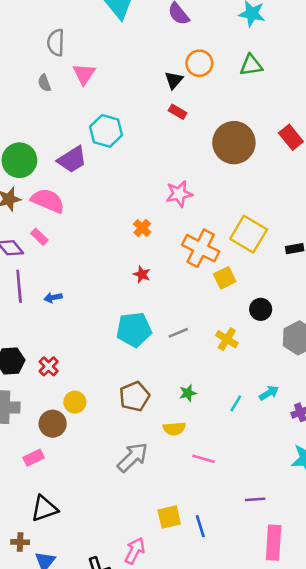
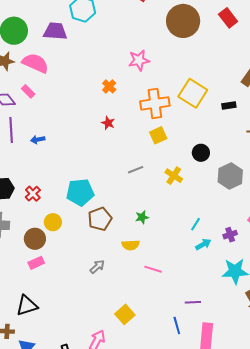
purple trapezoid: (72, 160) -> (55, 31), turned -145
orange cross: (201, 248) -> (155, 103), turned -36
yellow square: (225, 278) -> (158, 135), moved
cyan pentagon: (134, 330) -> (80, 192), moved
cyan arrow: (269, 393) -> (203, 244), moved
cyan line: (236, 403) -> (195, 224), moved
gray arrow: (133, 457) -> (97, 267), size x0.6
pink rectangle: (34, 458) -> (36, 263), moved
yellow square: (169, 517) -> (125, 314), turned -30
blue line: (200, 526) -> (177, 326), moved

